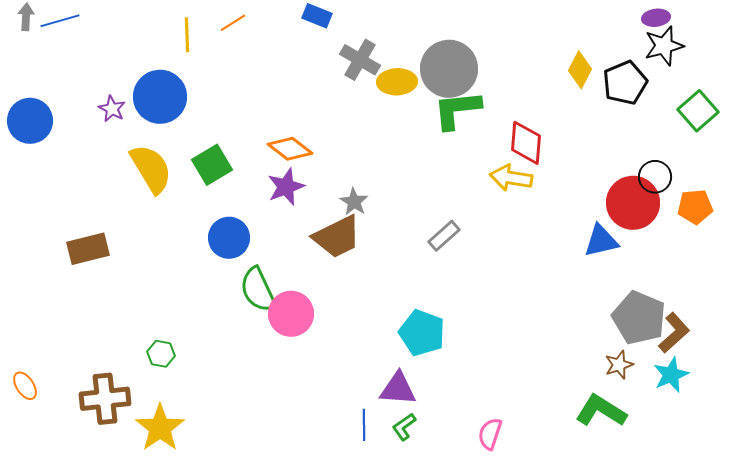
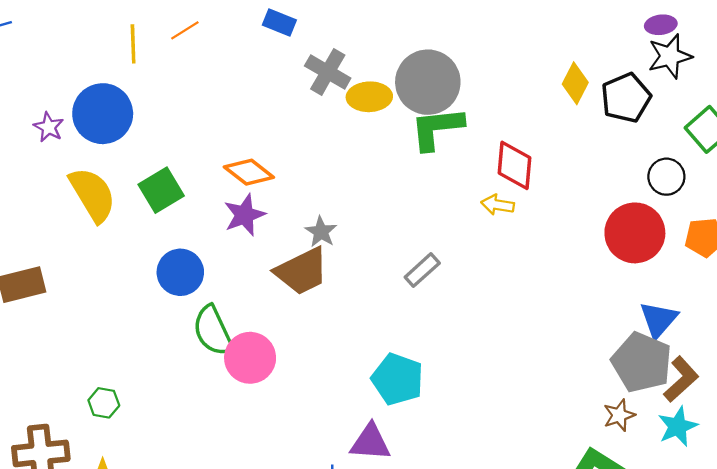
black circle: (655, 177) -> (666, 177), moved
yellow arrow: (511, 178) -> (498, 205), size x0.7
blue triangle: (601, 241) -> (659, 320), moved, turned -36

